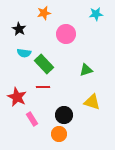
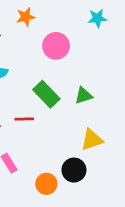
green rectangle: (44, 64) -> (46, 94), moved
yellow triangle: (92, 102) -> (92, 140), turned -36
black circle: (64, 115) -> (74, 170), moved

